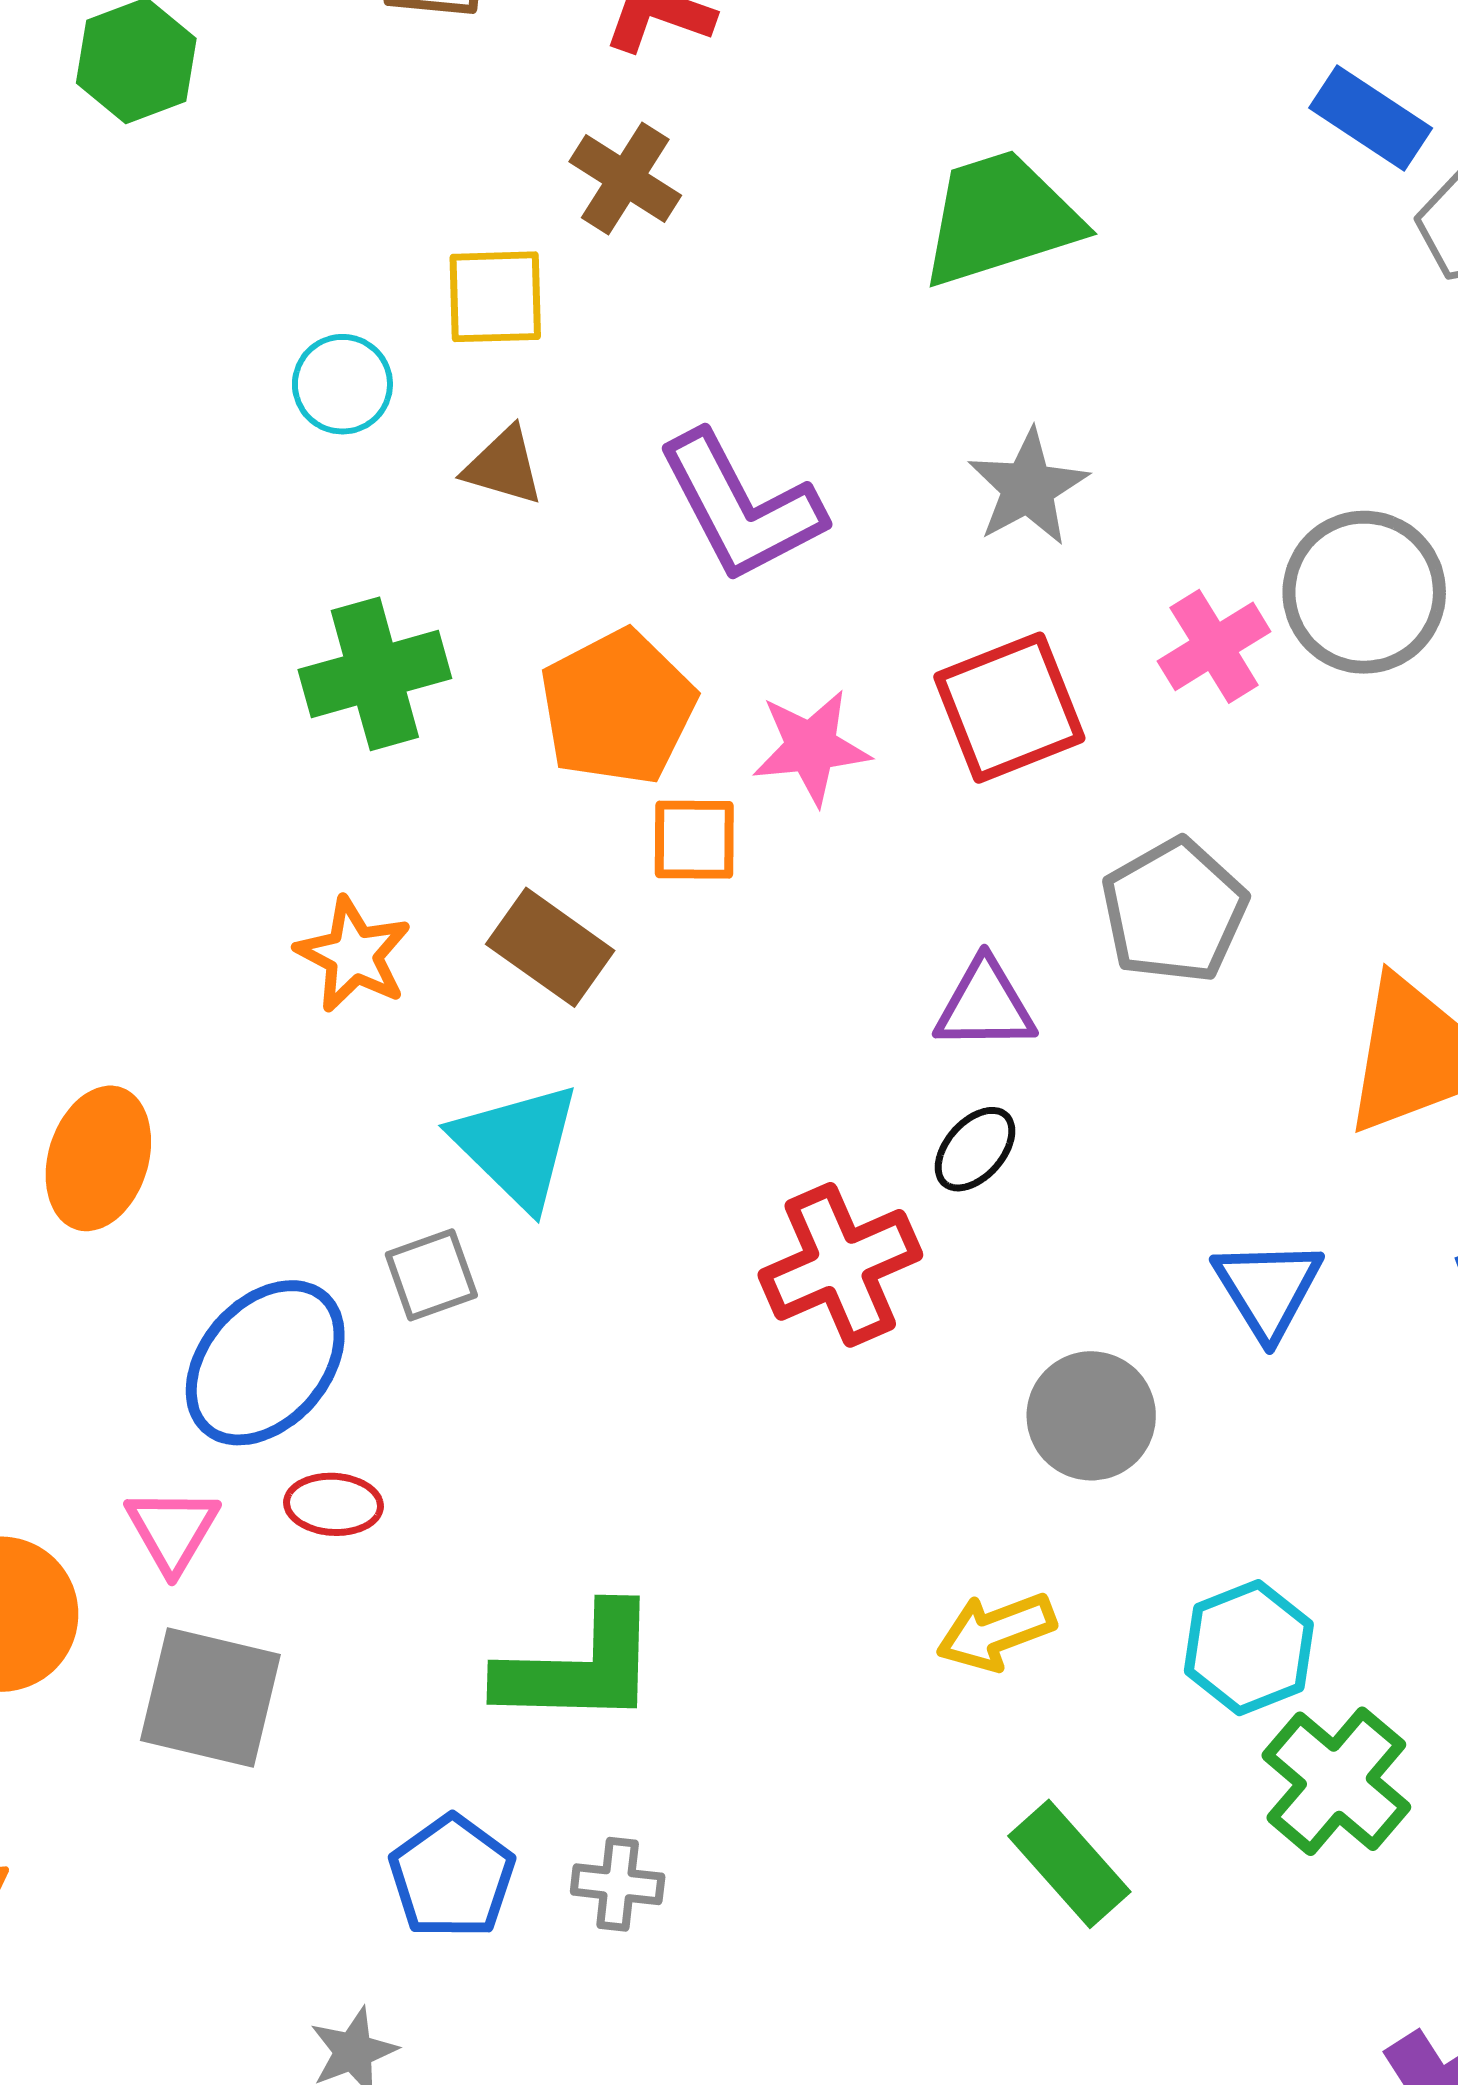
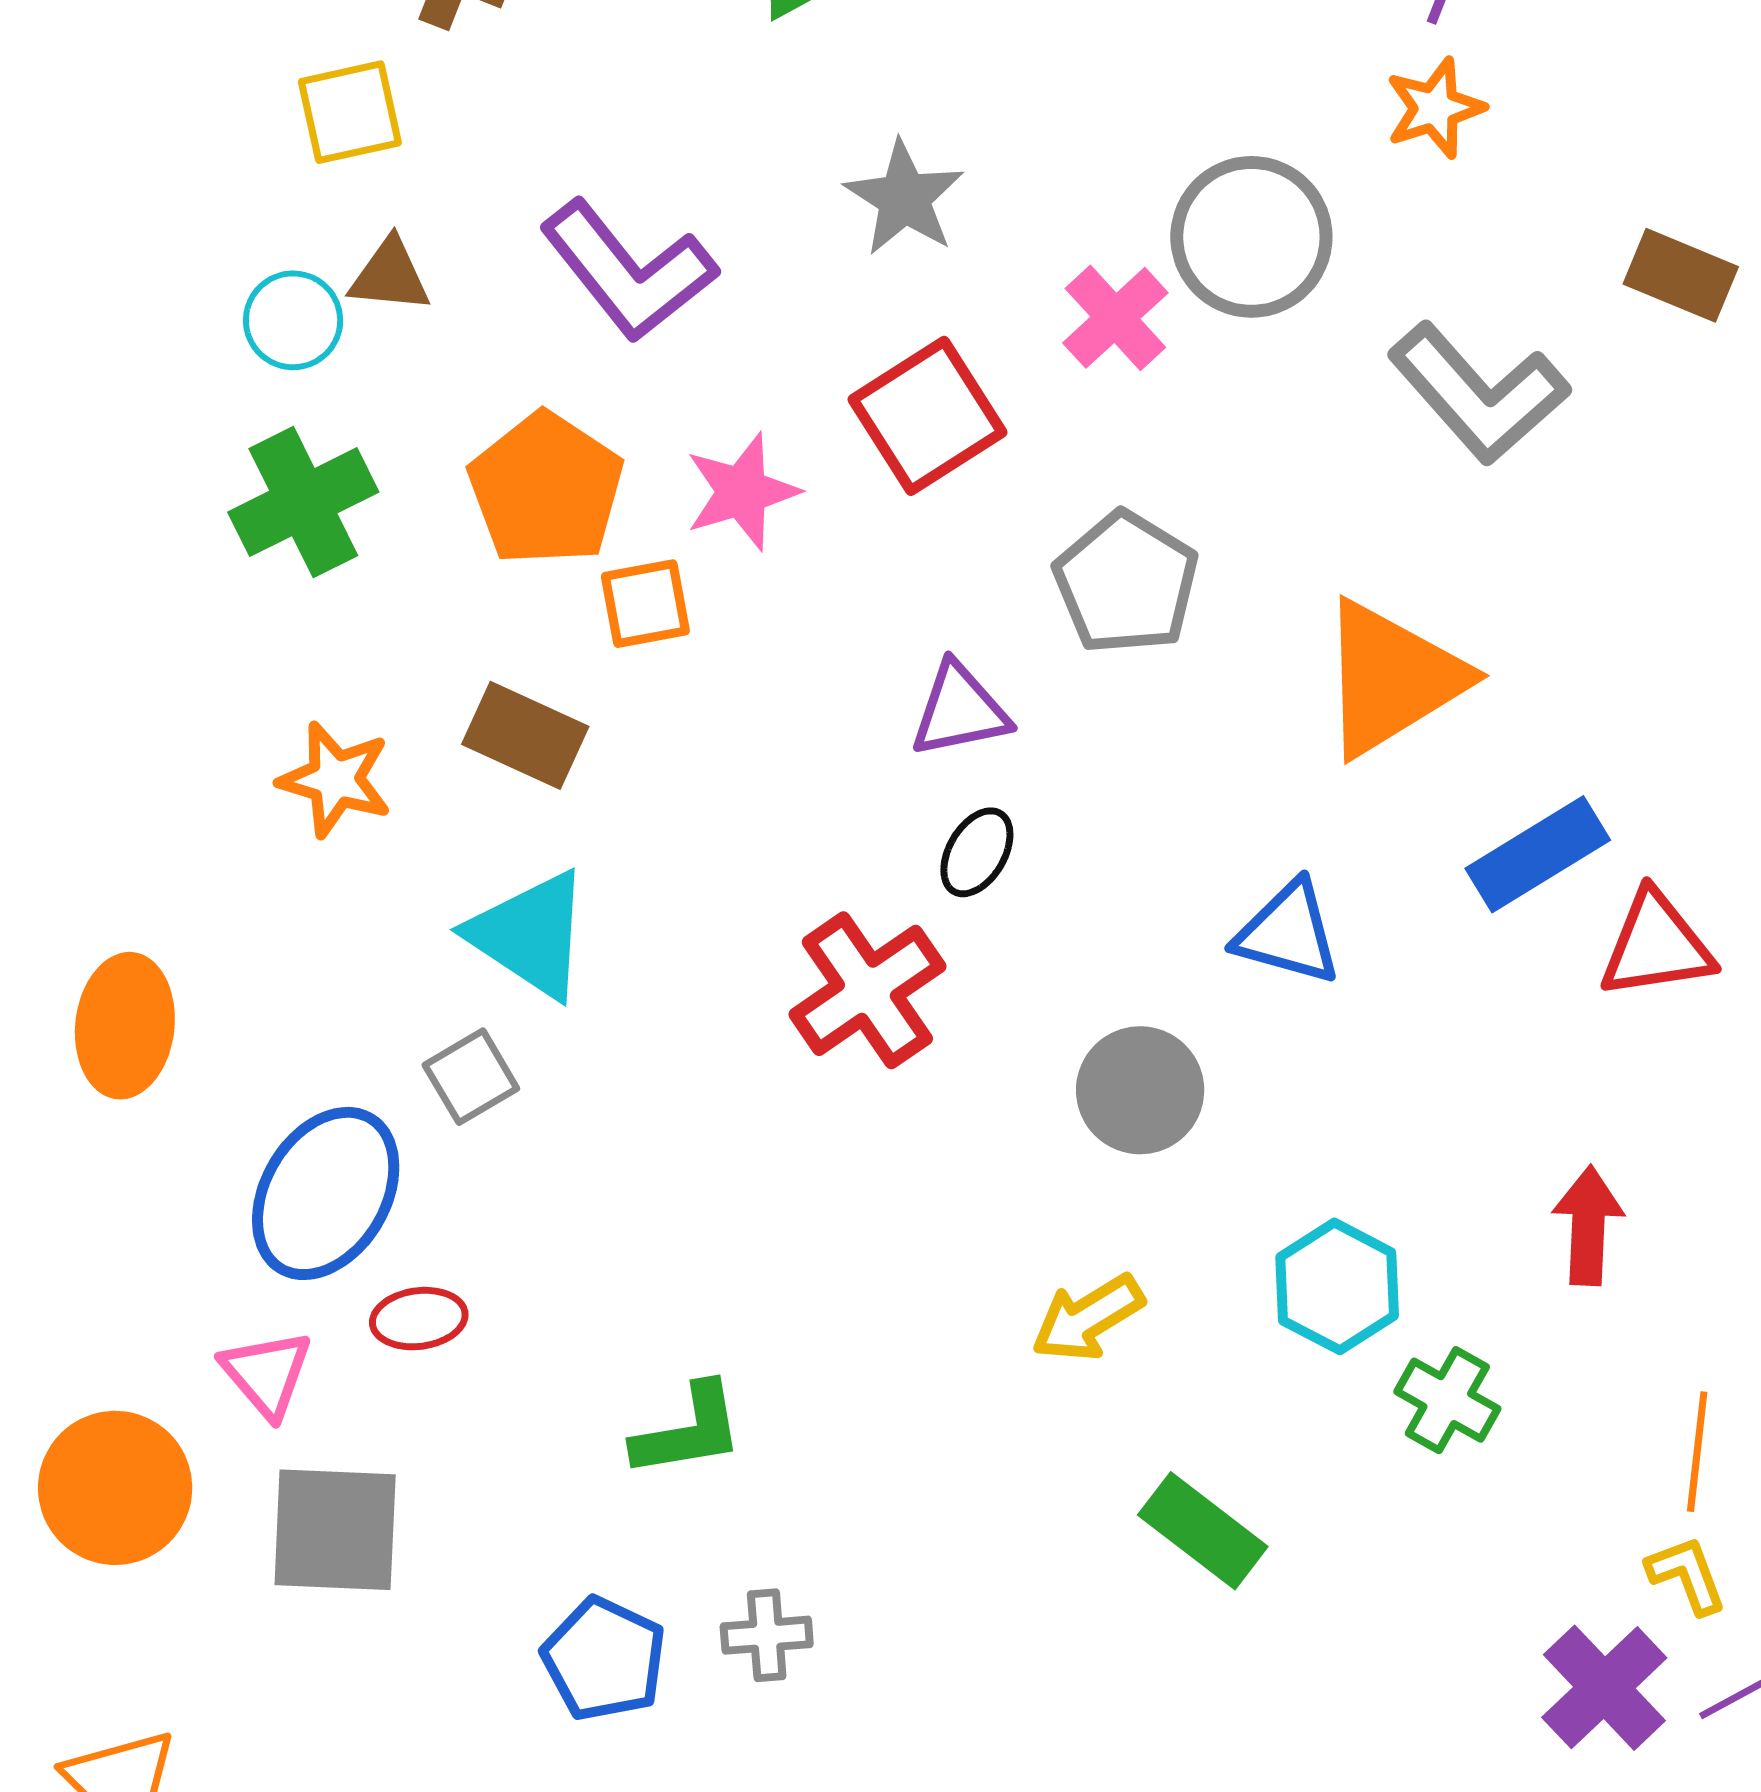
cyan circle: (342, 384) -> (293, 320), moved
blue triangle: (1268, 1289) -> (1288, 933), turned -32
green L-shape: (579, 1667) -> (688, 1431), size x0.7
green cross: (1336, 1781) -> (1447, 1400), size x0.7

